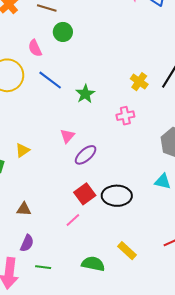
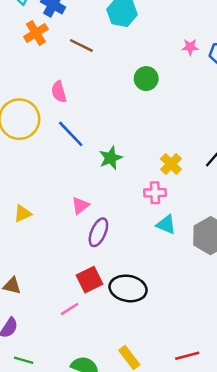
green circle: (63, 32) -> (146, 79), moved
yellow cross: (139, 82) -> (171, 164), moved
purple ellipse: (86, 155) -> (98, 232), turned -35
cyan triangle: (163, 181) -> (166, 225), moved

